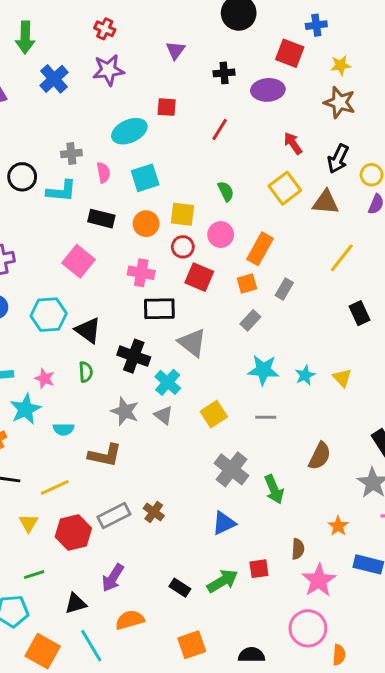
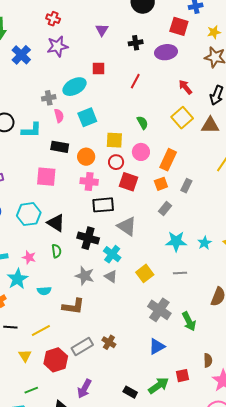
gray cross: (71, 154) -> (49, 98), moved
orange circle: (146, 224) -> (86, 157), moved
pink square: (78, 261) -> (46, 177), turned -30

